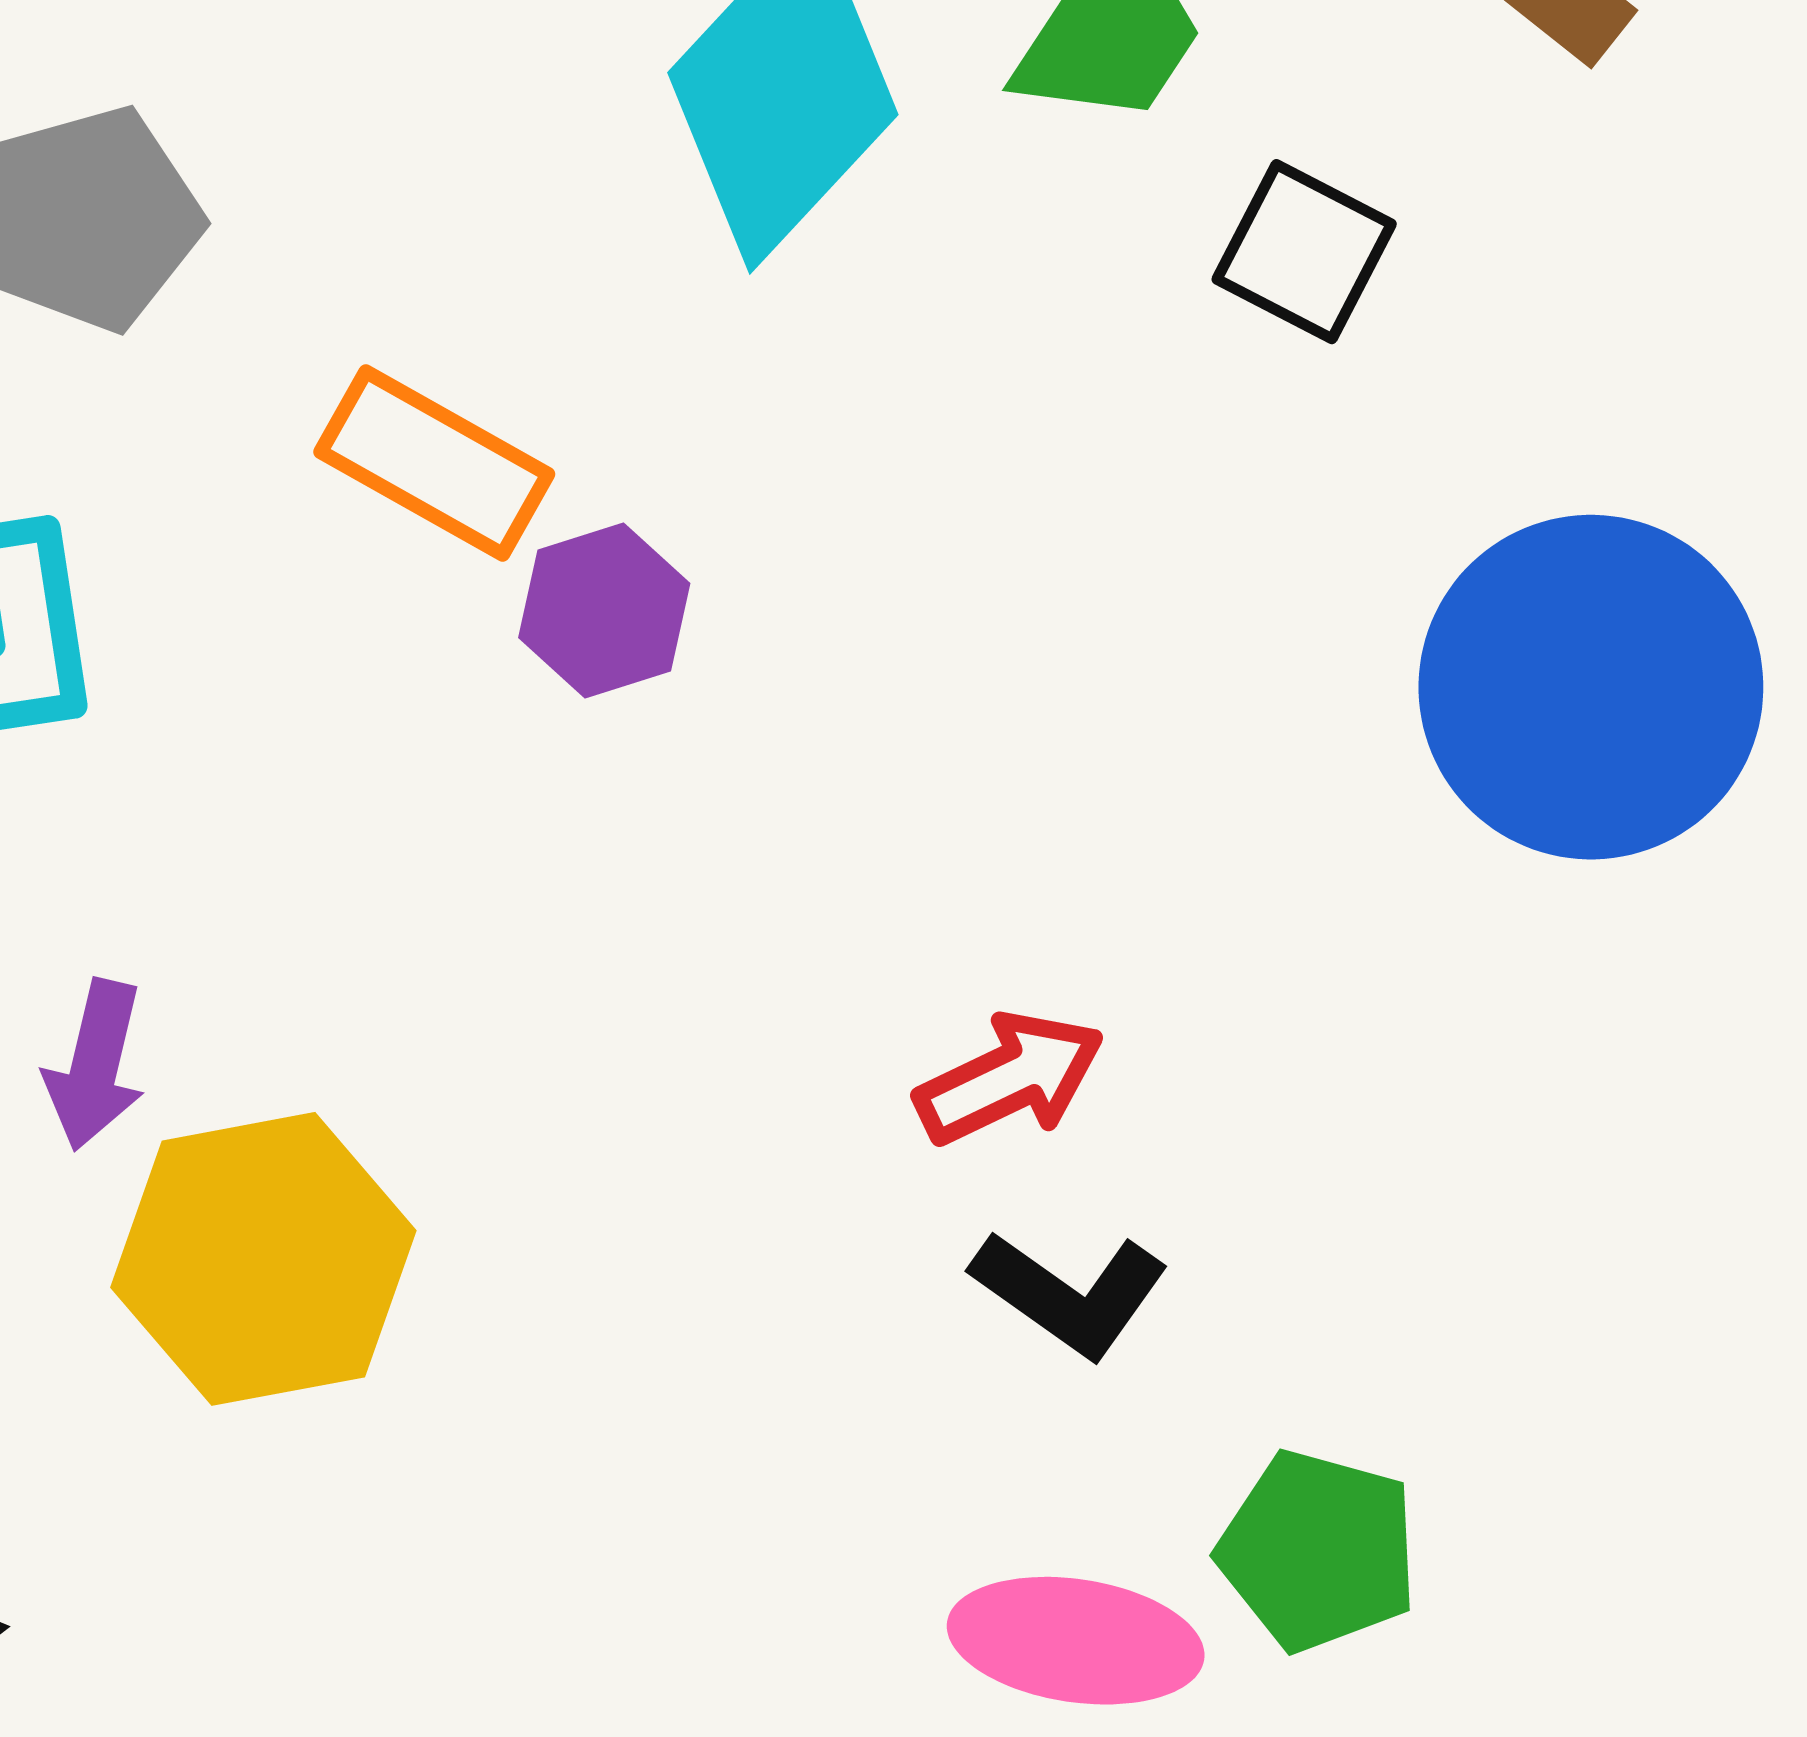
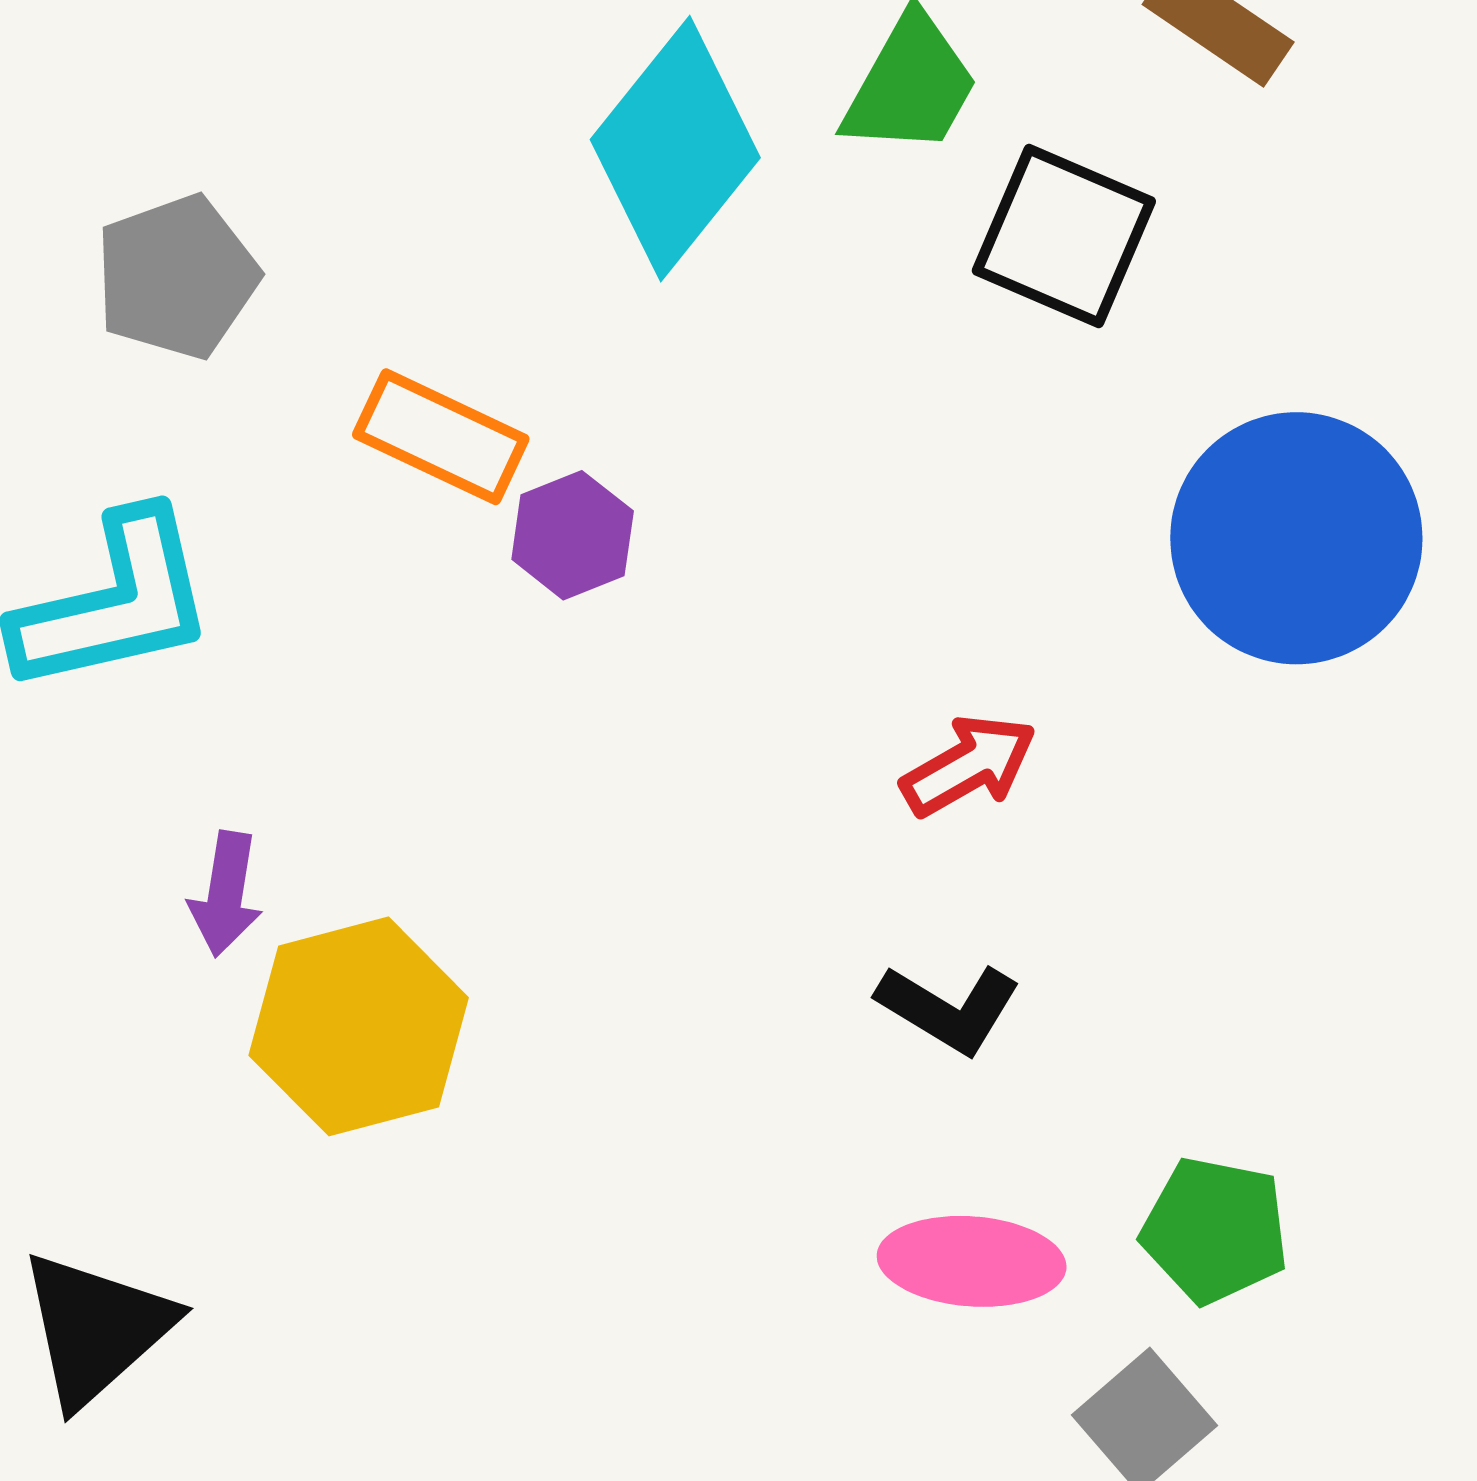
black square: (1304, 252) -> (1064, 236), size x1.4
red arrow: (1010, 1078) -> (969, 765), moved
green pentagon: (1318, 1551) -> (1215, 1230), moved

